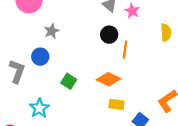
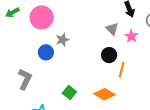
gray star: (52, 31) -> (62, 40), moved
blue circle: (40, 57) -> (46, 52), moved

